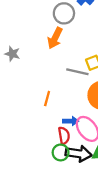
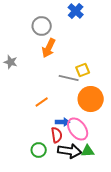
gray circle: (64, 13) -> (42, 26), moved
orange line: (47, 99) -> (42, 102), turned 40
green circle: (61, 152) -> (39, 150), moved

